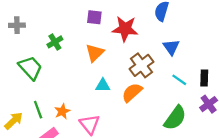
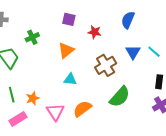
red star: (125, 29) -> (95, 32), size x0.6
cyan line: (179, 80) -> (154, 52), moved
orange semicircle: (132, 92) -> (82, 109), moved
green semicircle: (175, 118) -> (120, 97), moved

